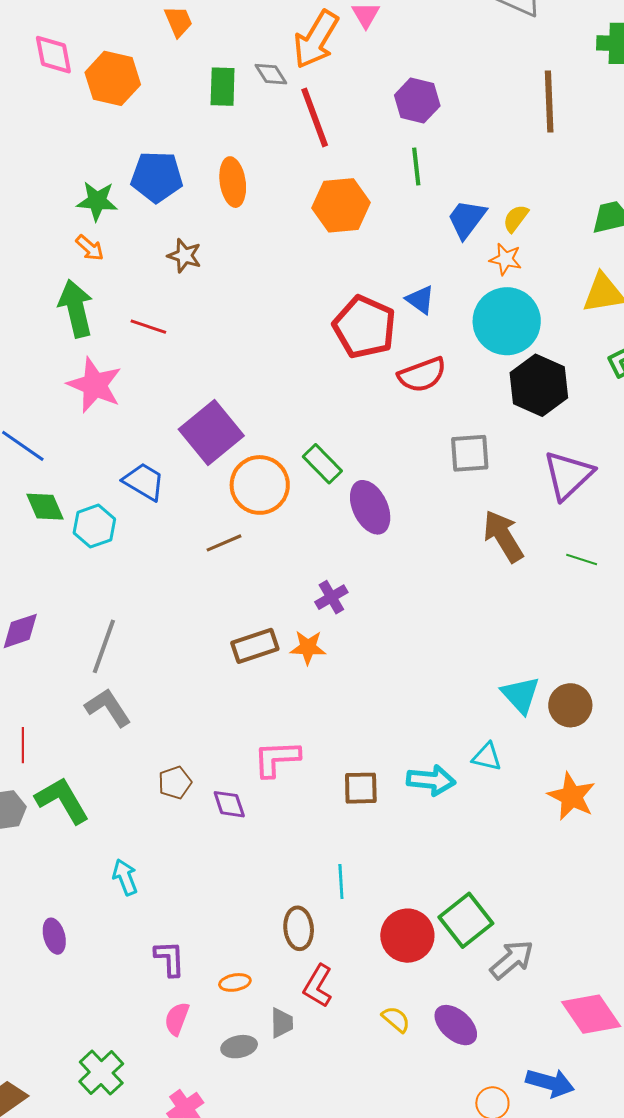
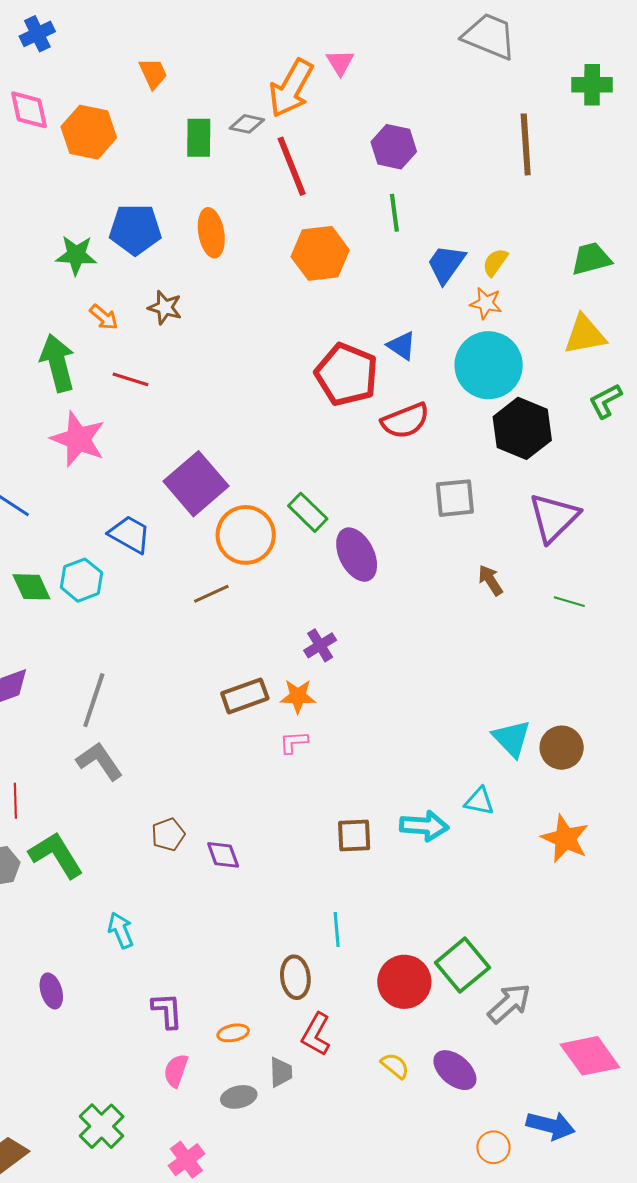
gray diamond: (271, 74) -> (247, 124), turned -44
orange arrow: (90, 248) -> (104, 317), moved
green diamond: (45, 507) -> (31, 587), moved
brown arrow: (503, 536) -> (490, 580), size x0.6
pink L-shape: (277, 759) -> (294, 742), moved, size x0.6

